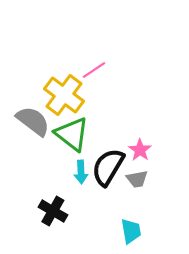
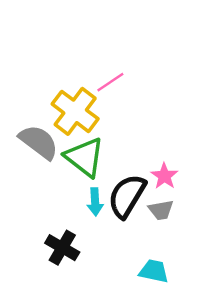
cyan trapezoid: (131, 231) -> (154, 271), turned -68

